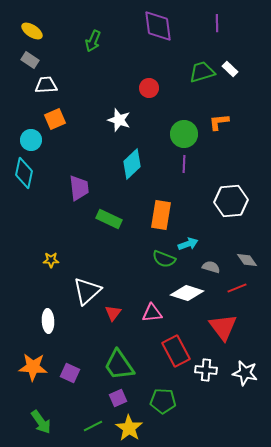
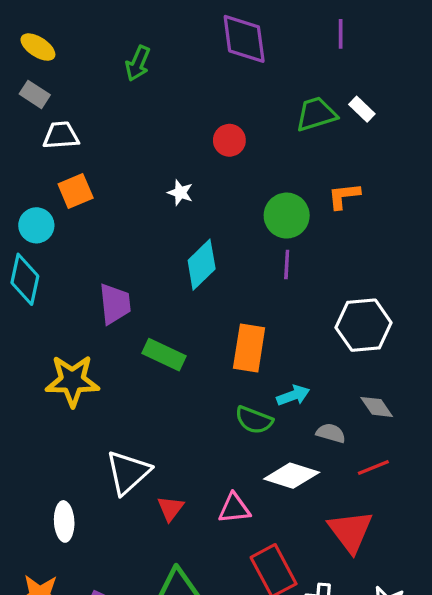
white star: (119, 120) -> (180, 193), size x0.7
yellow star: (51, 260) -> (72, 381), moved, size x2.0
gray diamond: (247, 260) -> (377, 407), moved

